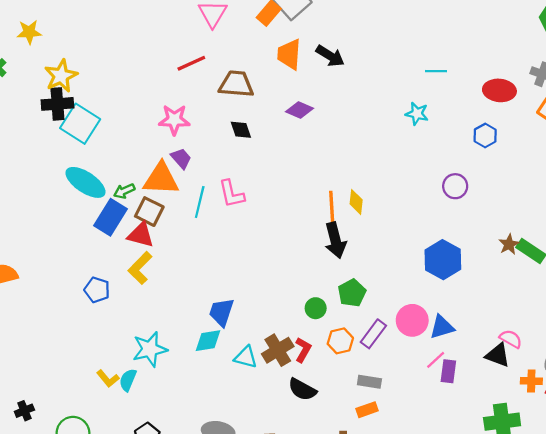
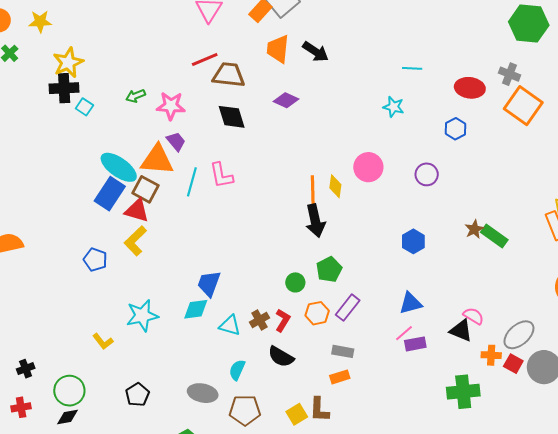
red line: (191, 63) -> (205, 60), moved
cyan square: (80, 124) -> (84, 107), size x0.5
black diamond: (241, 130) -> (232, 117), size x1.4
cyan ellipse: (86, 182) -> (119, 167), moved
green arrow: (124, 191) -> (135, 96), moved
blue hexagon: (443, 260) -> (413, 241), size x0.7
pink circle: (412, 320) -> (368, 167), moved
brown cross: (278, 350) -> (259, 320), size x0.7
purple rectangle: (448, 371) -> (415, 344), turned 70
cyan semicircle: (128, 380) -> (237, 370), moved

